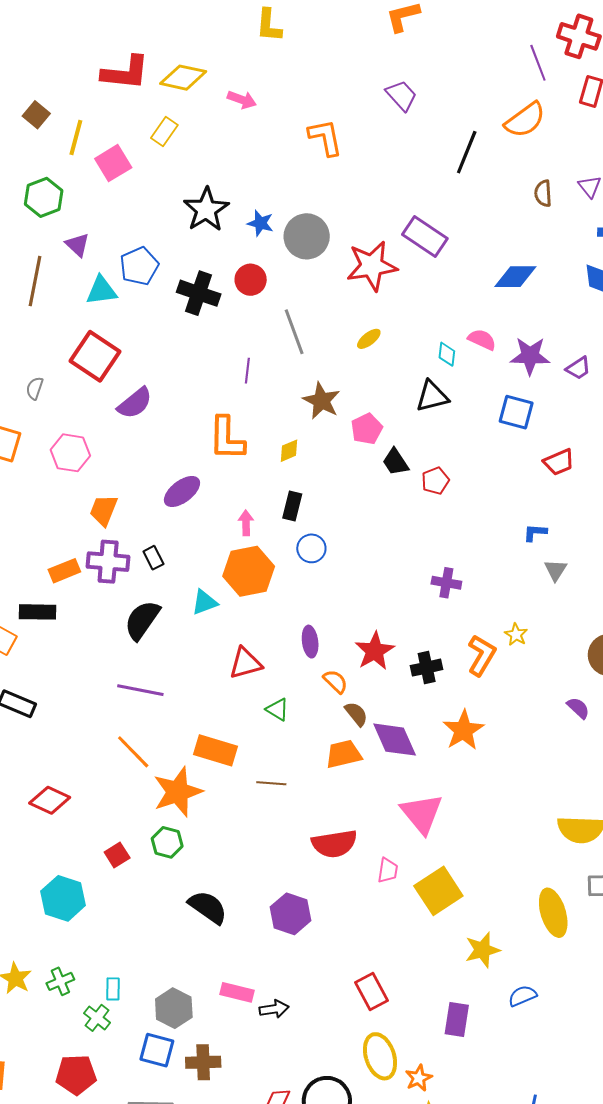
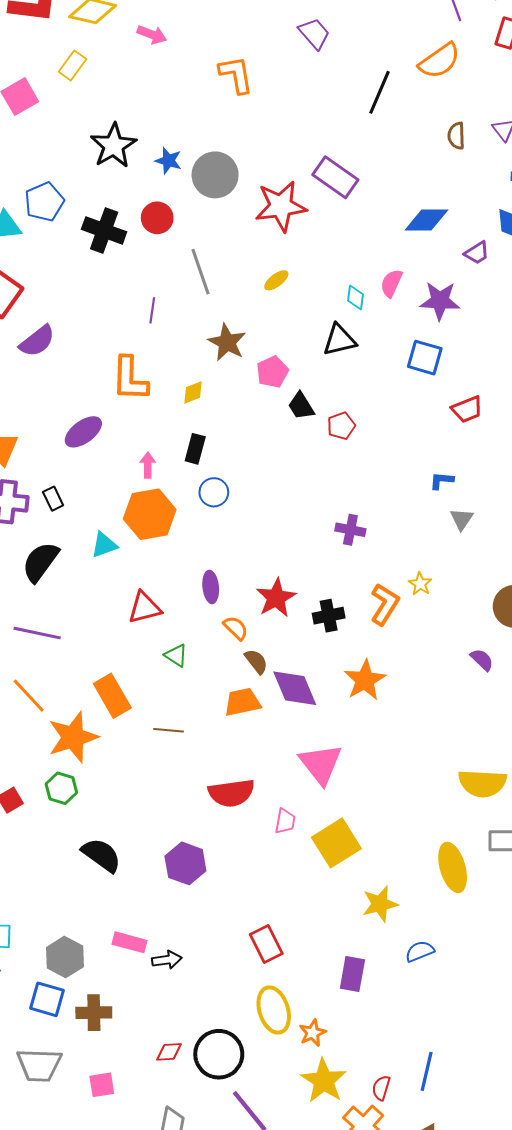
pink semicircle: (482, 340) -> (391, 283), turned -92
purple trapezoid: (578, 368) -> (477, 253), moved
orange rectangle: (215, 750) -> (112, 696), turned 42

